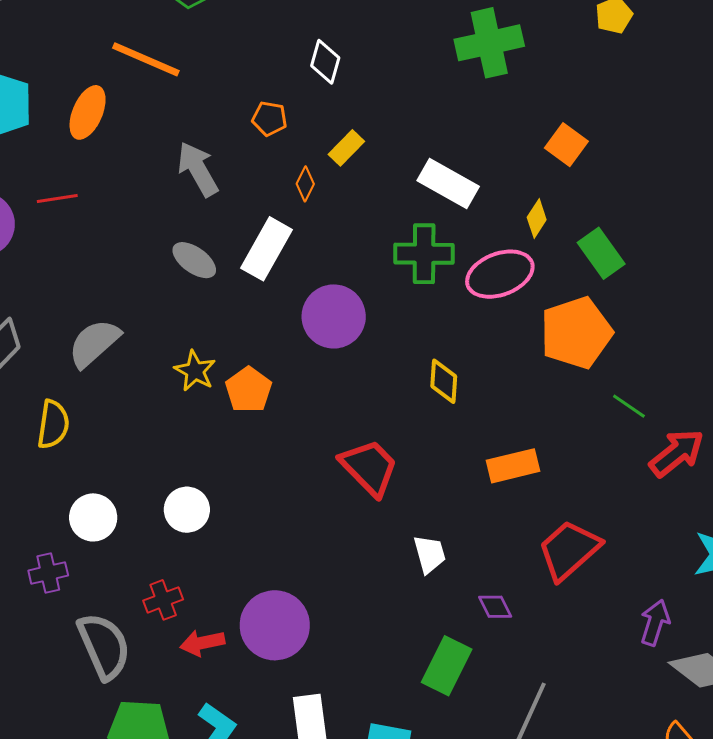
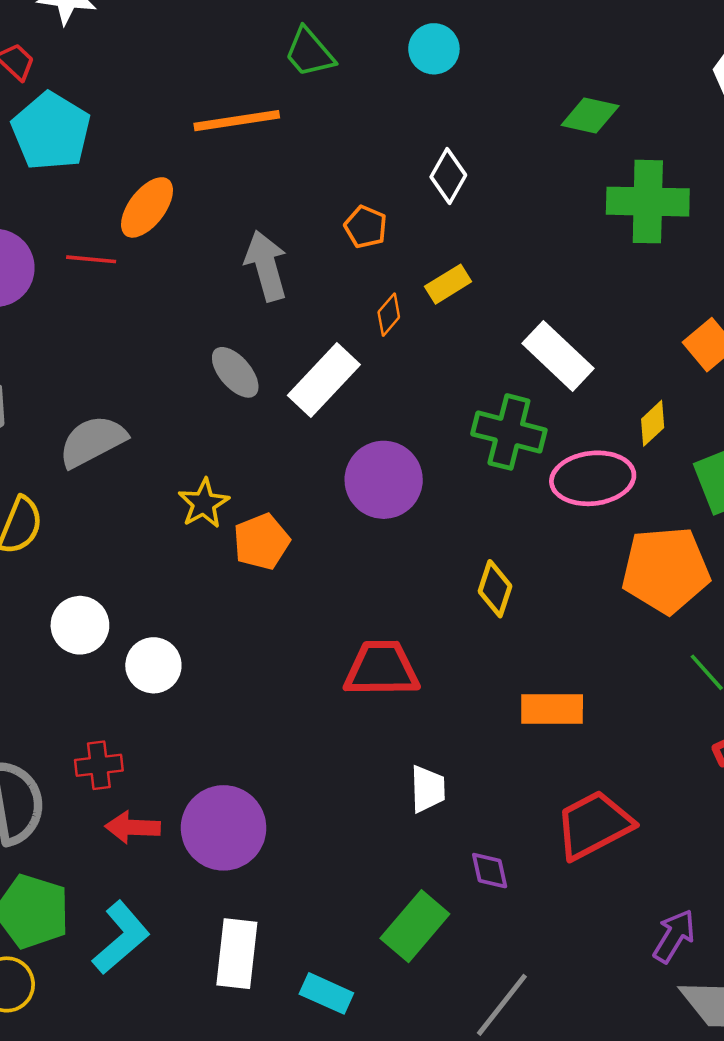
orange line: (146, 59) -> (237, 121), turned -46
orange ellipse: (88, 112) -> (147, 207), moved
red trapezoid: (369, 467) -> (382, 669), turned -60
white circle: (93, 517) -> (80, 625), moved

